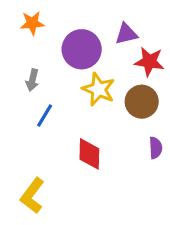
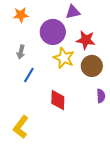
purple triangle: (126, 34) -> (73, 12), moved
red star: (149, 62) -> (86, 40), moved

